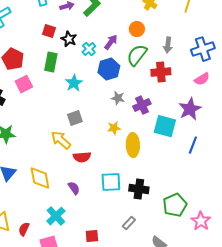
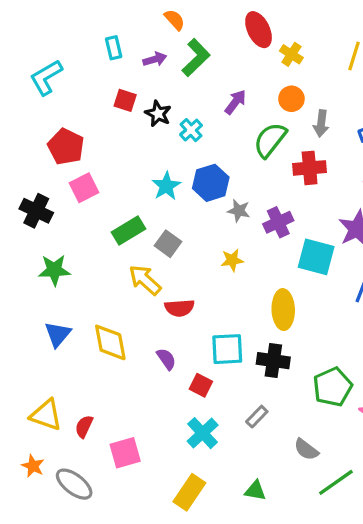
orange circle: (137, 29) -> (291, 99), moved
purple arrow: (111, 42) -> (235, 102), moved
green rectangle: (51, 62) -> (128, 231), moved, turned 48
blue hexagon: (109, 69) -> (211, 183), moved
gray square: (75, 118) -> (168, 244), turned -35
yellow ellipse: (133, 145) -> (283, 310), moved
cyan cross: (56, 216) -> (203, 433), moved
red square: (92, 236) -> (201, 385), moved, turned 32

